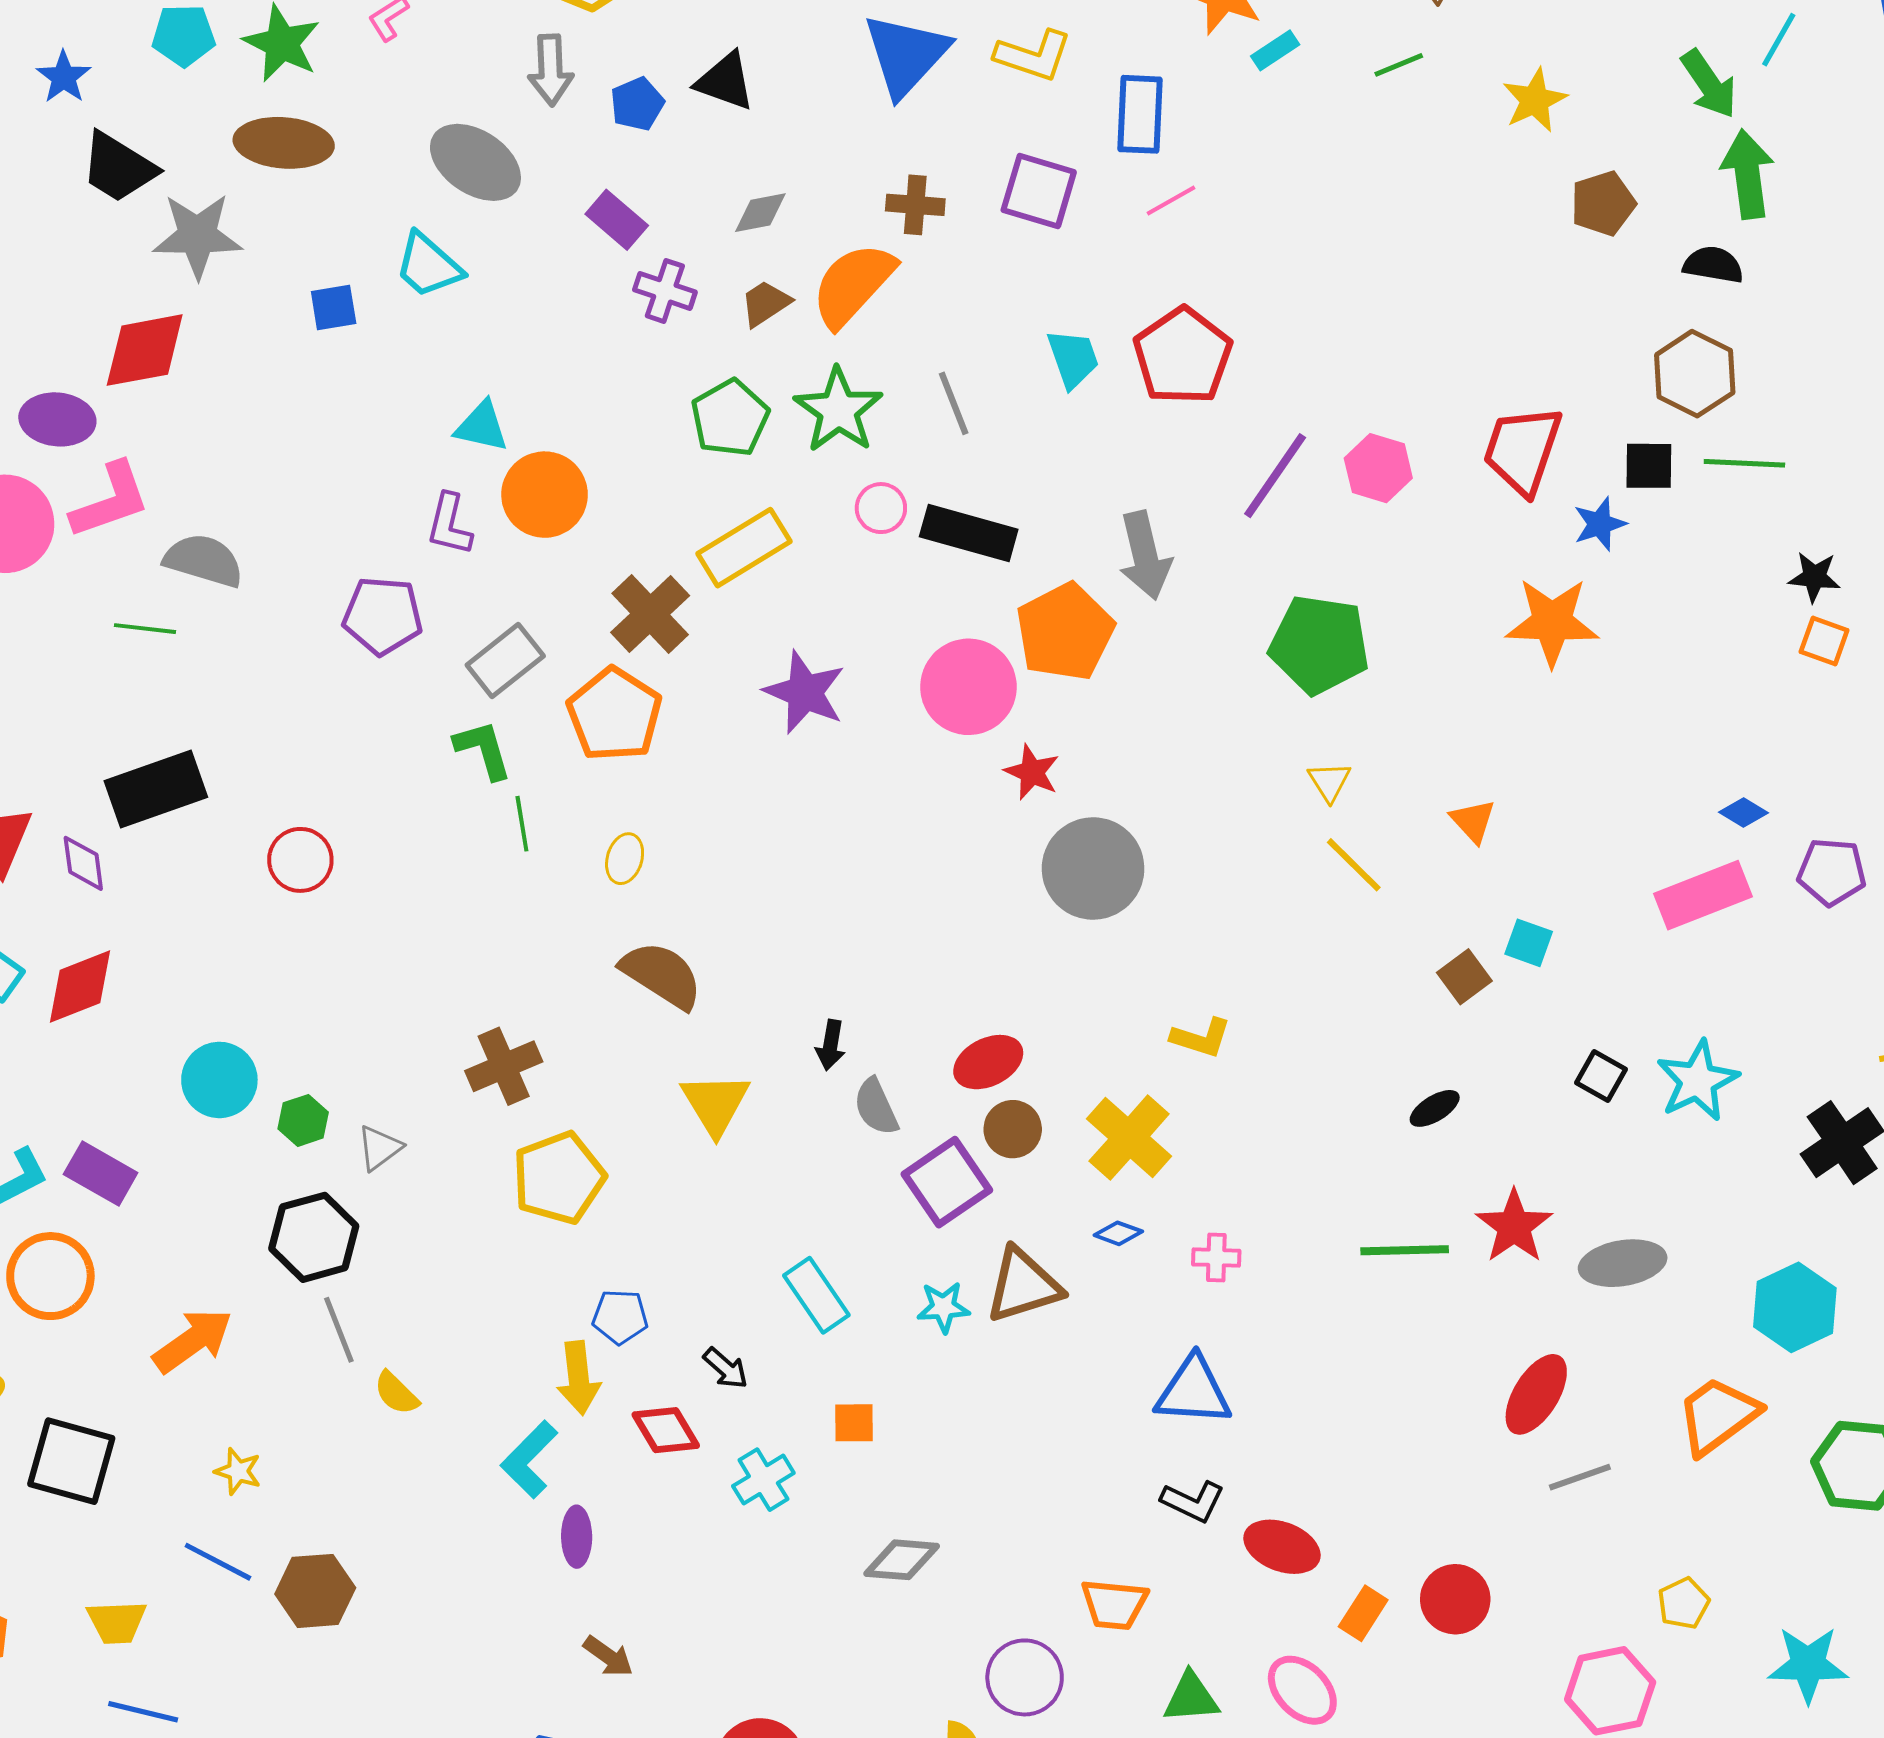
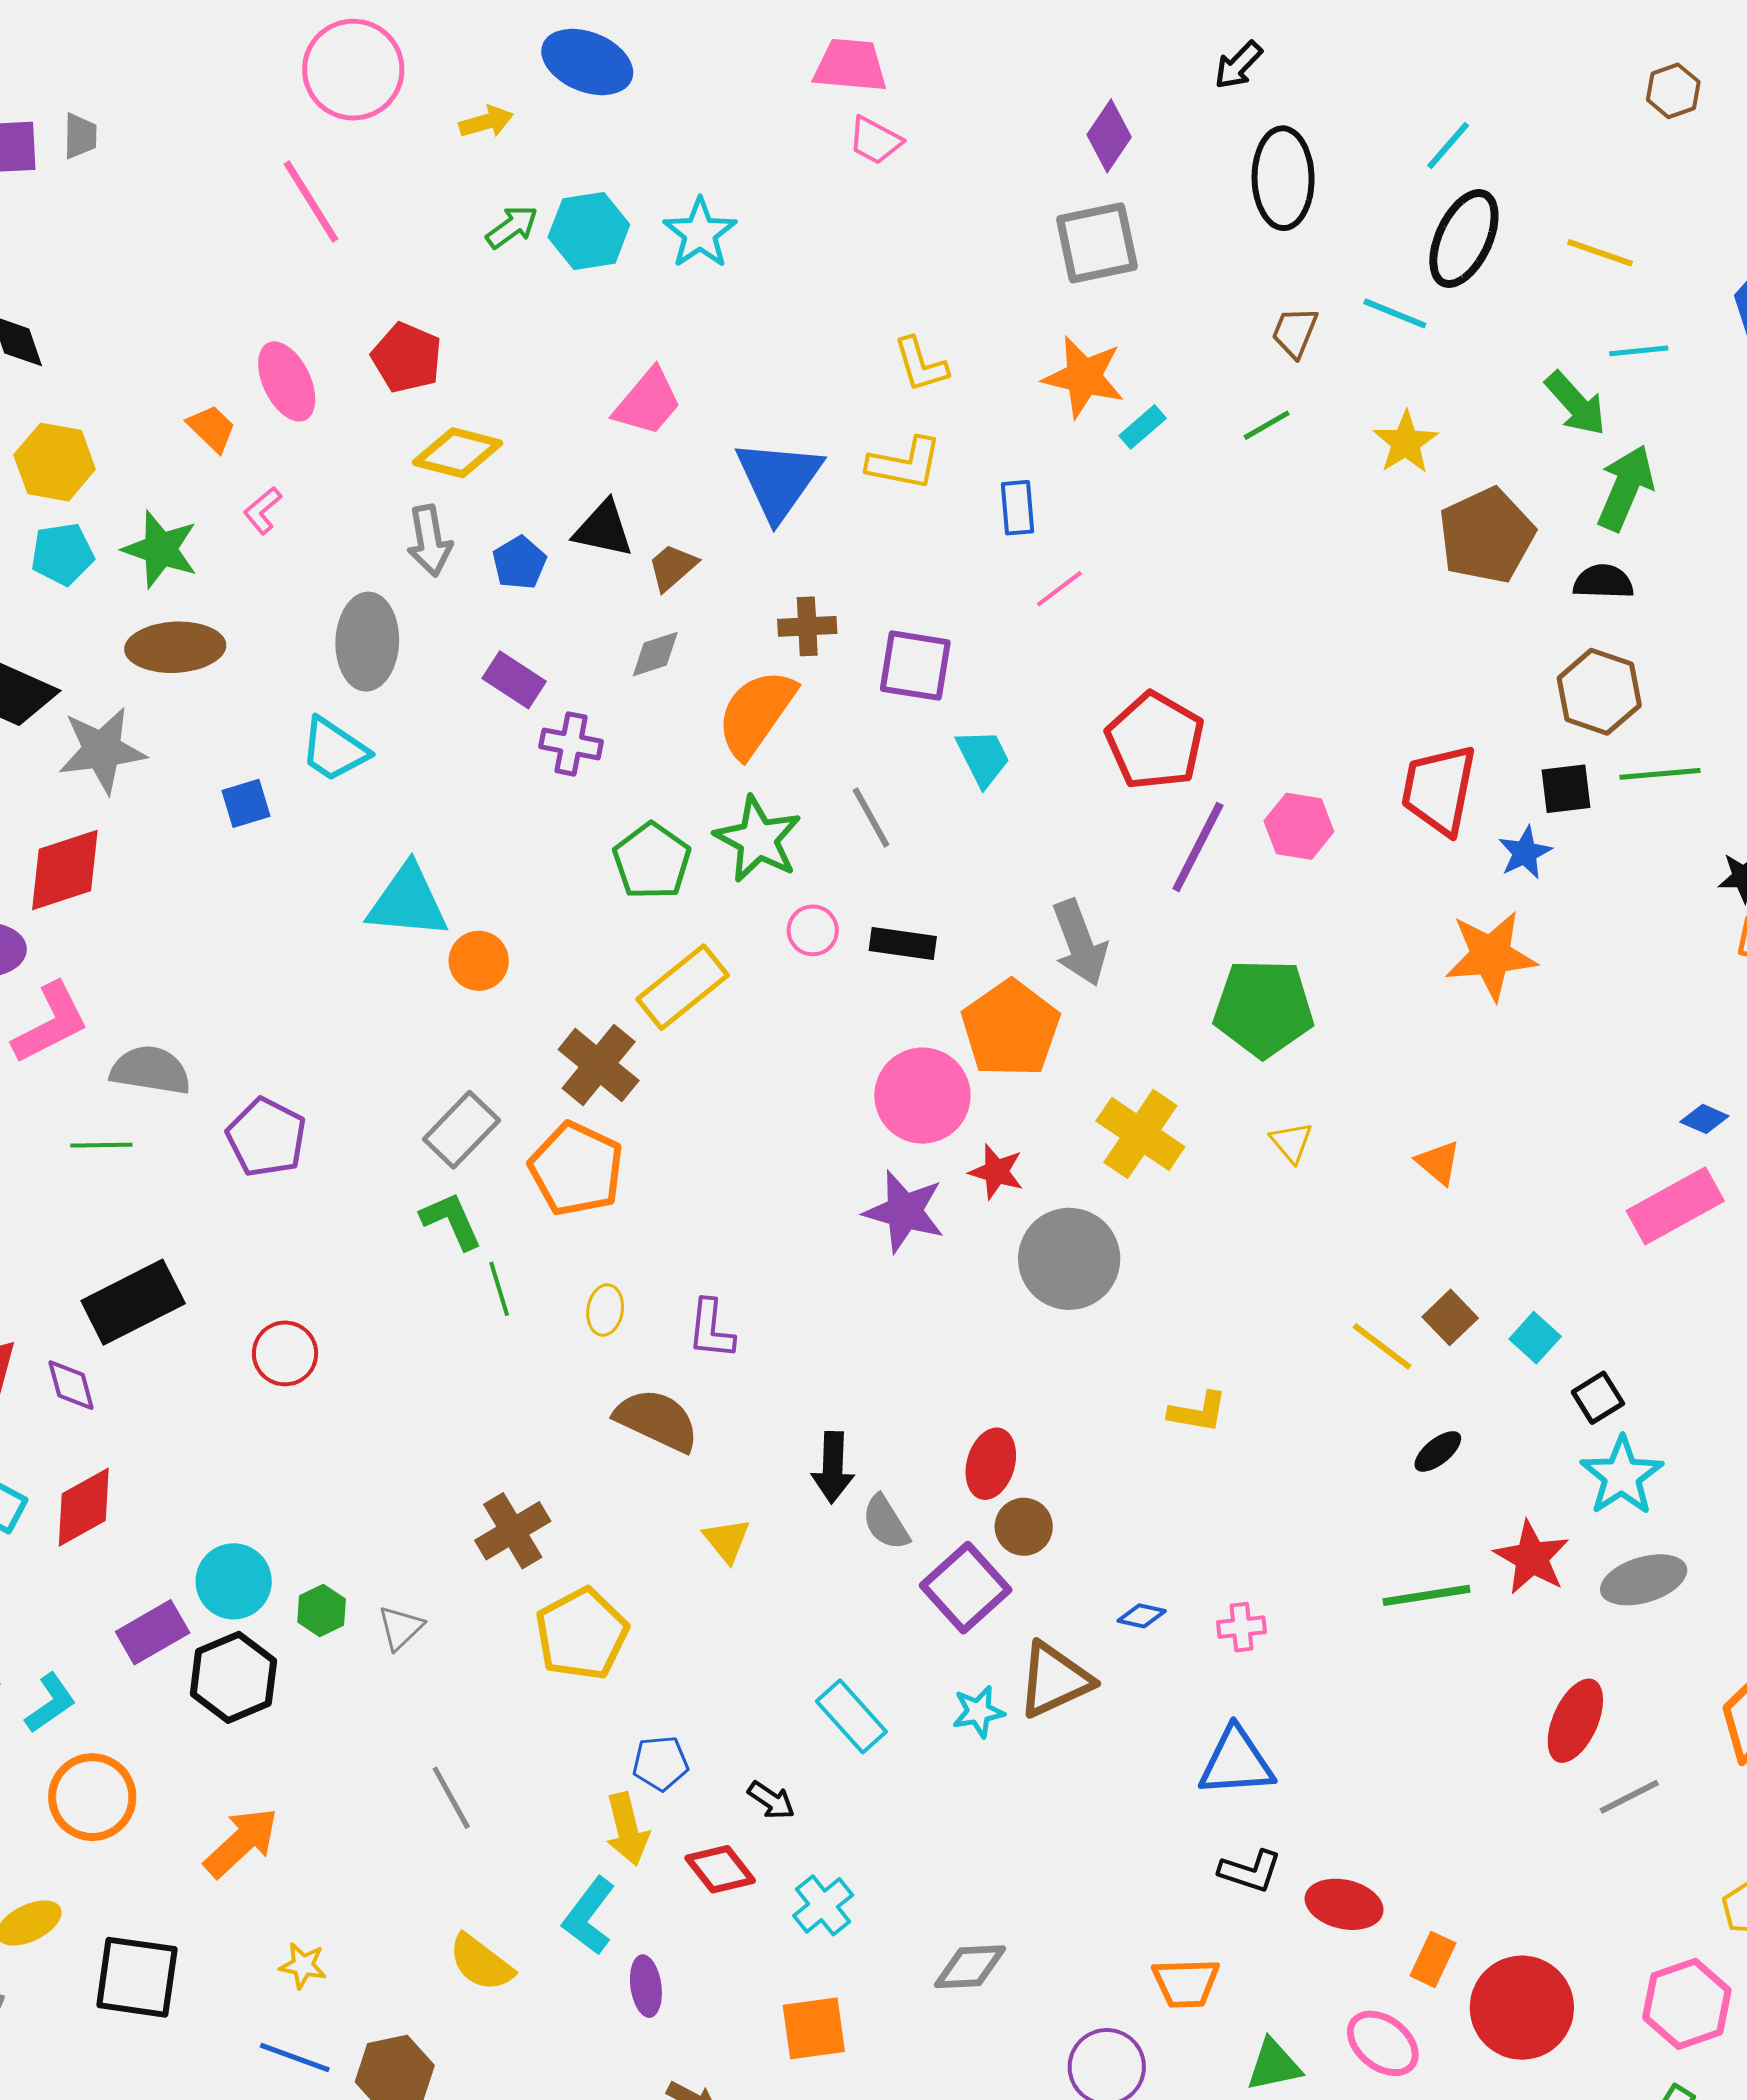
cyan line: (1779, 40) -> (1639, 351), turned 62
blue rectangle: (1140, 114) -> (1017, 508), size x0.7
gray ellipse: (475, 162) -> (367, 642), turned 66
green arrow: (1748, 174) -> (1626, 488), turned 38
purple square: (1039, 191) -> (915, 666), moved
brown pentagon: (1603, 203) -> (1486, 536), size x1.5
brown trapezoid: (765, 303) -> (672, 567), moved
red pentagon: (1183, 356) -> (1155, 741), moved
cyan triangle: (482, 426) -> (408, 902), size x1.5
orange circle: (545, 495) -> (479, 961), size x0.7
purple L-shape: (449, 524) -> (711, 1329), moved
black rectangle: (969, 533) -> (903, 944), size x0.7
purple pentagon: (383, 616) -> (266, 1137), moved, turned 30
purple star: (805, 692) -> (904, 1212), moved
yellow line: (1354, 865) -> (1382, 1346), moved
cyan square: (1529, 943) -> (1535, 1338), moved, turned 30
black arrow: (831, 1045) -> (833, 1467), size x1.4
red ellipse: (988, 1062) -> (991, 1464), turned -40
black square: (1601, 1076) -> (1598, 1398), turned 36
cyan star: (1698, 1081) -> (1622, 1476), moved
yellow triangle: (715, 1104) -> (727, 1540), size x0.7
yellow cross: (1129, 1138) -> (1140, 1134), moved
purple rectangle: (101, 1173) -> (153, 1632), moved, turned -52
black hexagon: (314, 1237) -> (233, 1677), moved
gray line: (339, 1330) -> (451, 1798), moved
yellow semicircle: (396, 1393) -> (481, 1963), moved, size x1.4
orange square: (854, 1423) -> (814, 2028), moved, size x1.5
red circle: (1455, 1599) -> (1522, 2008), moved, size x1.5

